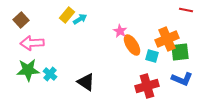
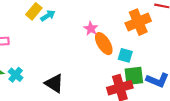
orange cross: (167, 39) -> (138, 22), moved
green square: (180, 52) -> (134, 76), moved

